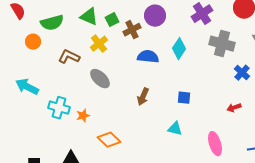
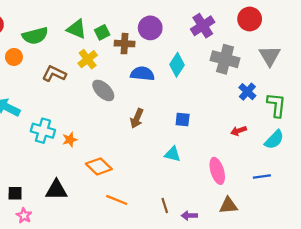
brown cross: (132, 30) -> (125, 44), turned 30
gray ellipse: (100, 79) -> (103, 90), moved

